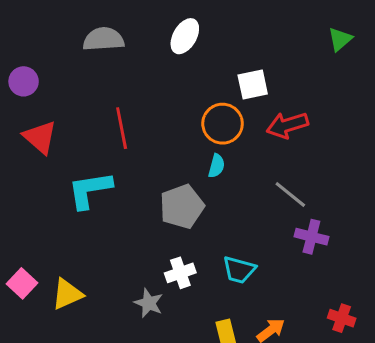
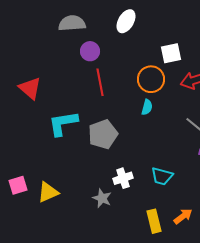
purple circle: (24, 81) -> (90, 51), moved
red line: (122, 128) -> (100, 82), moved
gray pentagon: (182, 207) -> (103, 134), moved
pink square: (22, 283) -> (18, 185), turned 30

